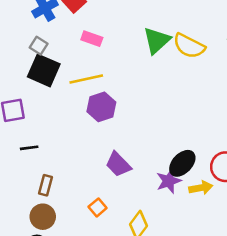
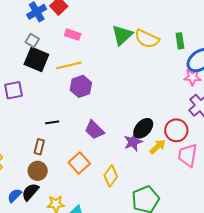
black line: (29, 148) -> (52, 122), moved
yellow arrow: (201, 188) -> (158, 147), turned -30
orange square: (98, 207) -> (79, 163), size x1.5

